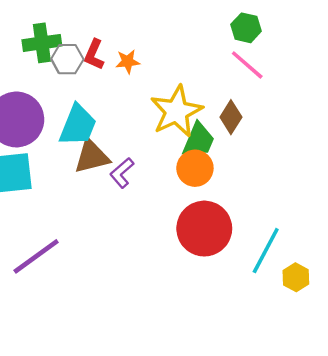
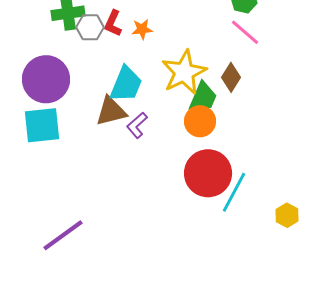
cyan trapezoid: (78, 125) -> (126, 84), moved
cyan line: (266, 251) -> (234, 192), moved
purple line: (36, 256) -> (63, 235), moved

